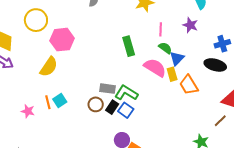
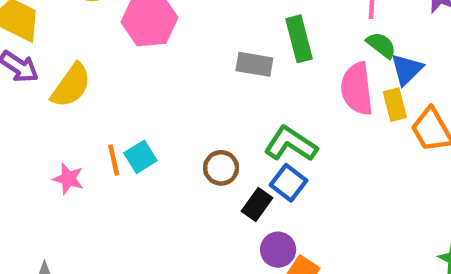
yellow semicircle: (49, 67) -> (71, 86), moved
pink semicircle: (155, 68) -> (357, 89), turned -130
gray rectangle: (107, 89) -> (254, 64), moved
black rectangle: (112, 107) -> (257, 204), moved

